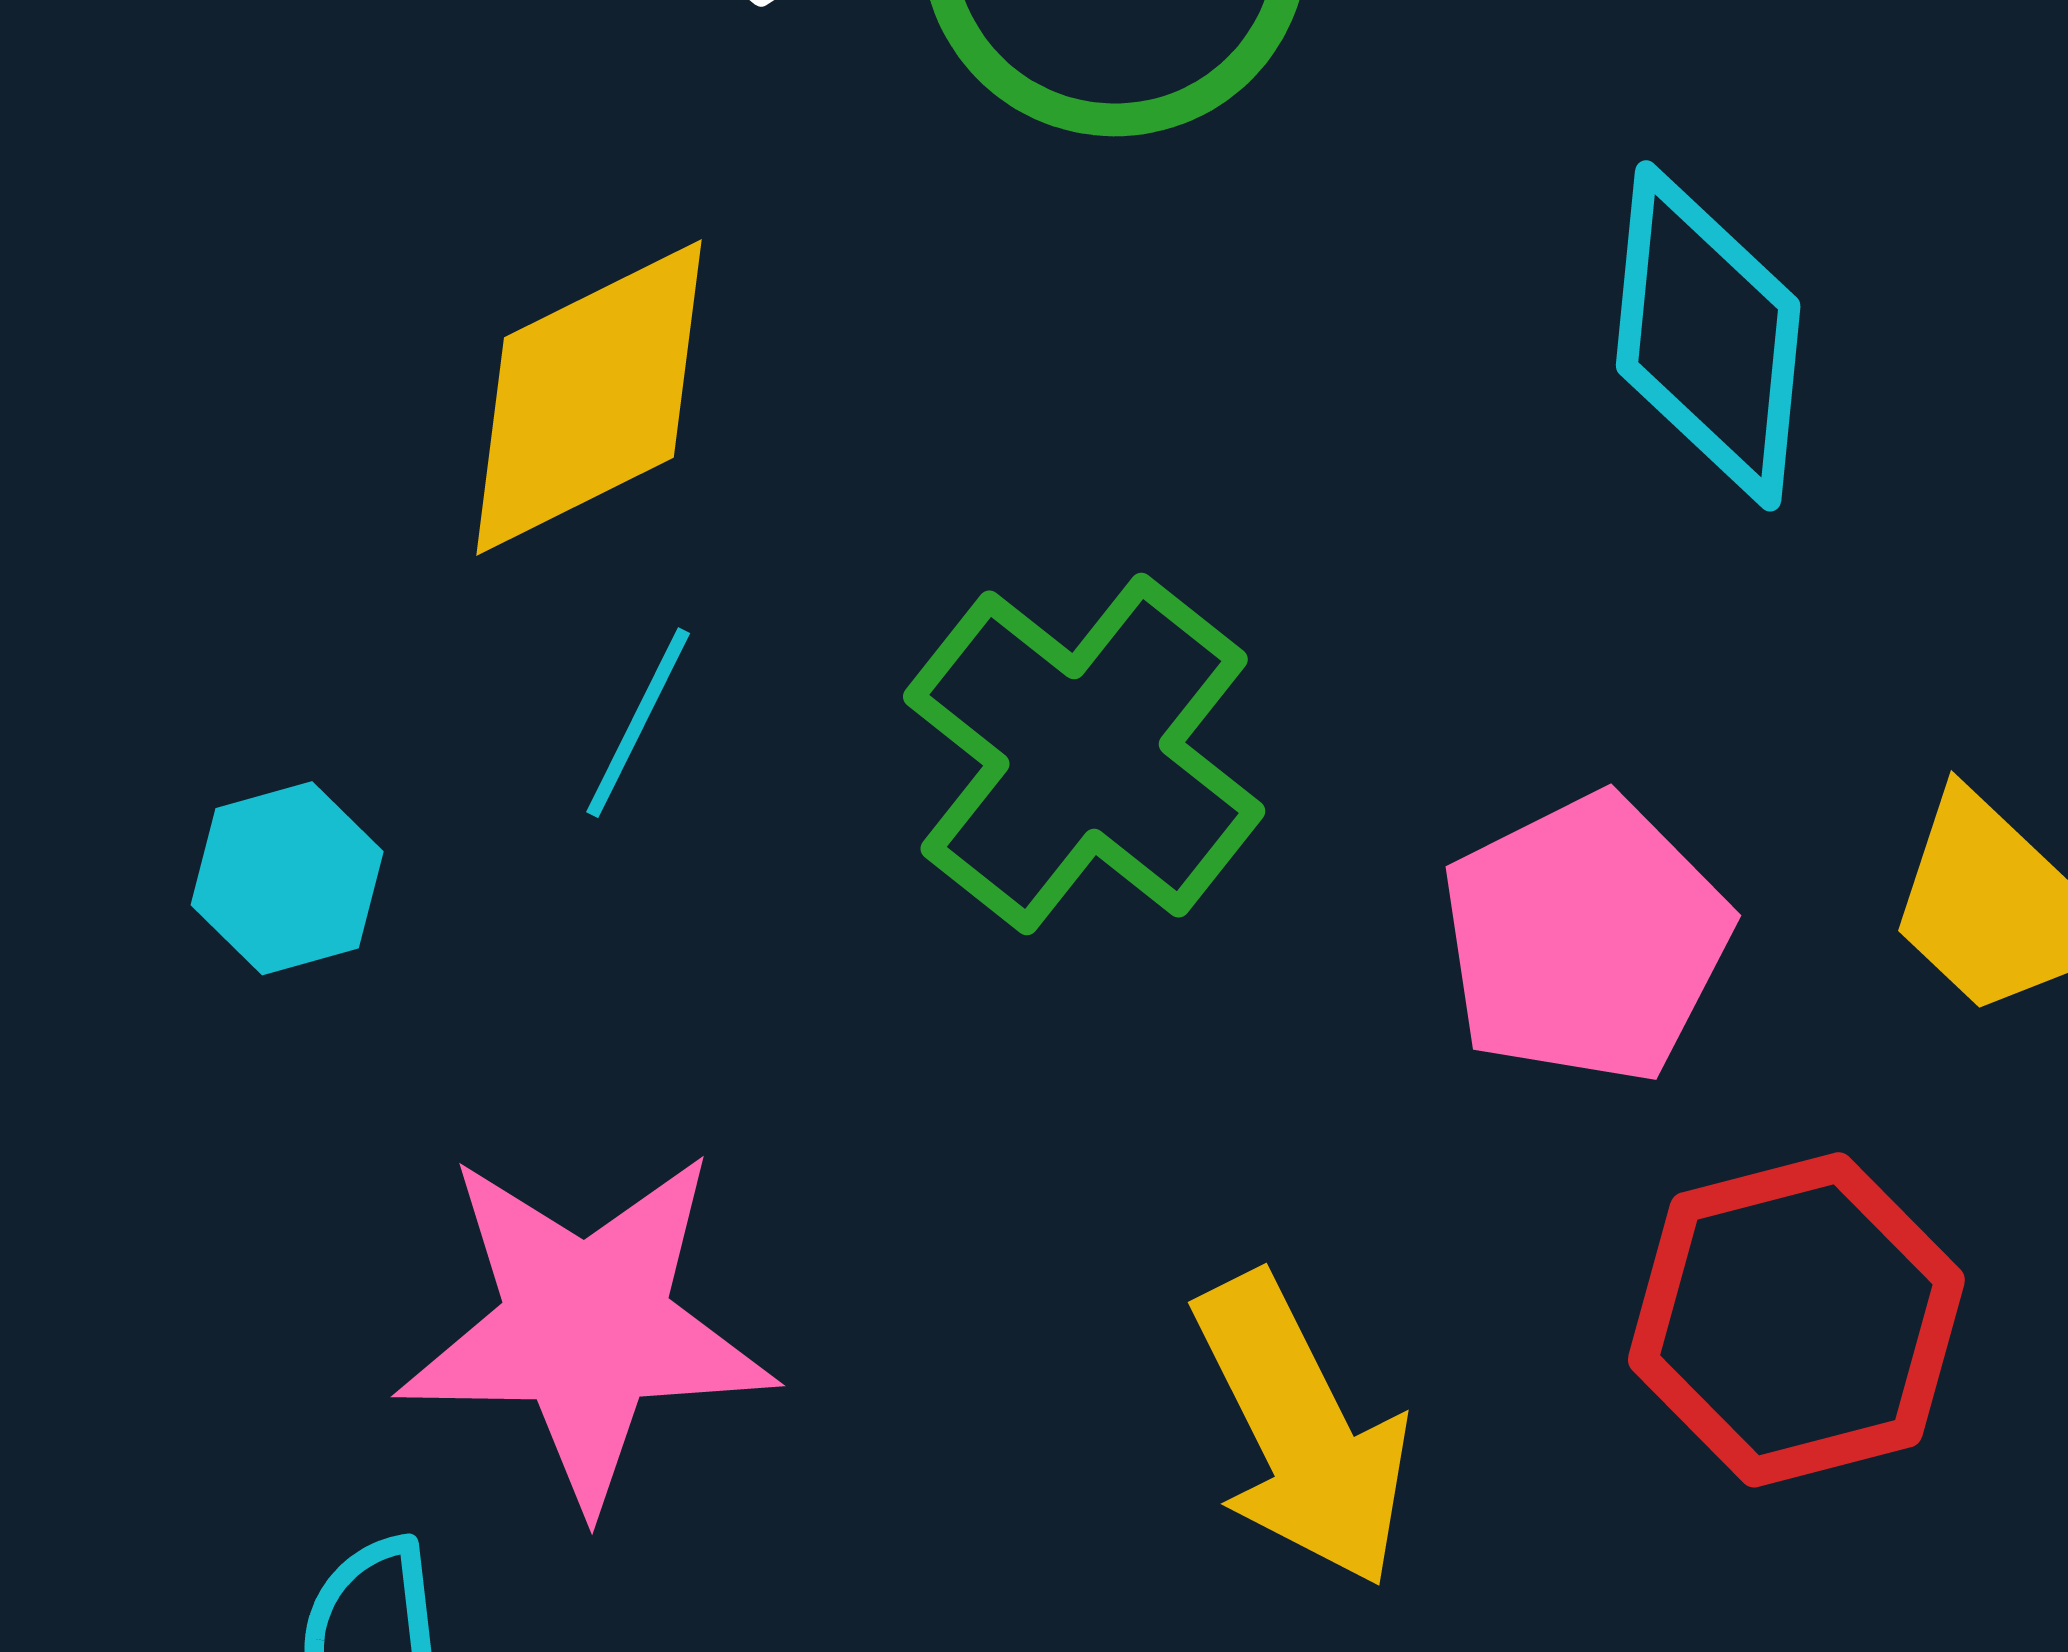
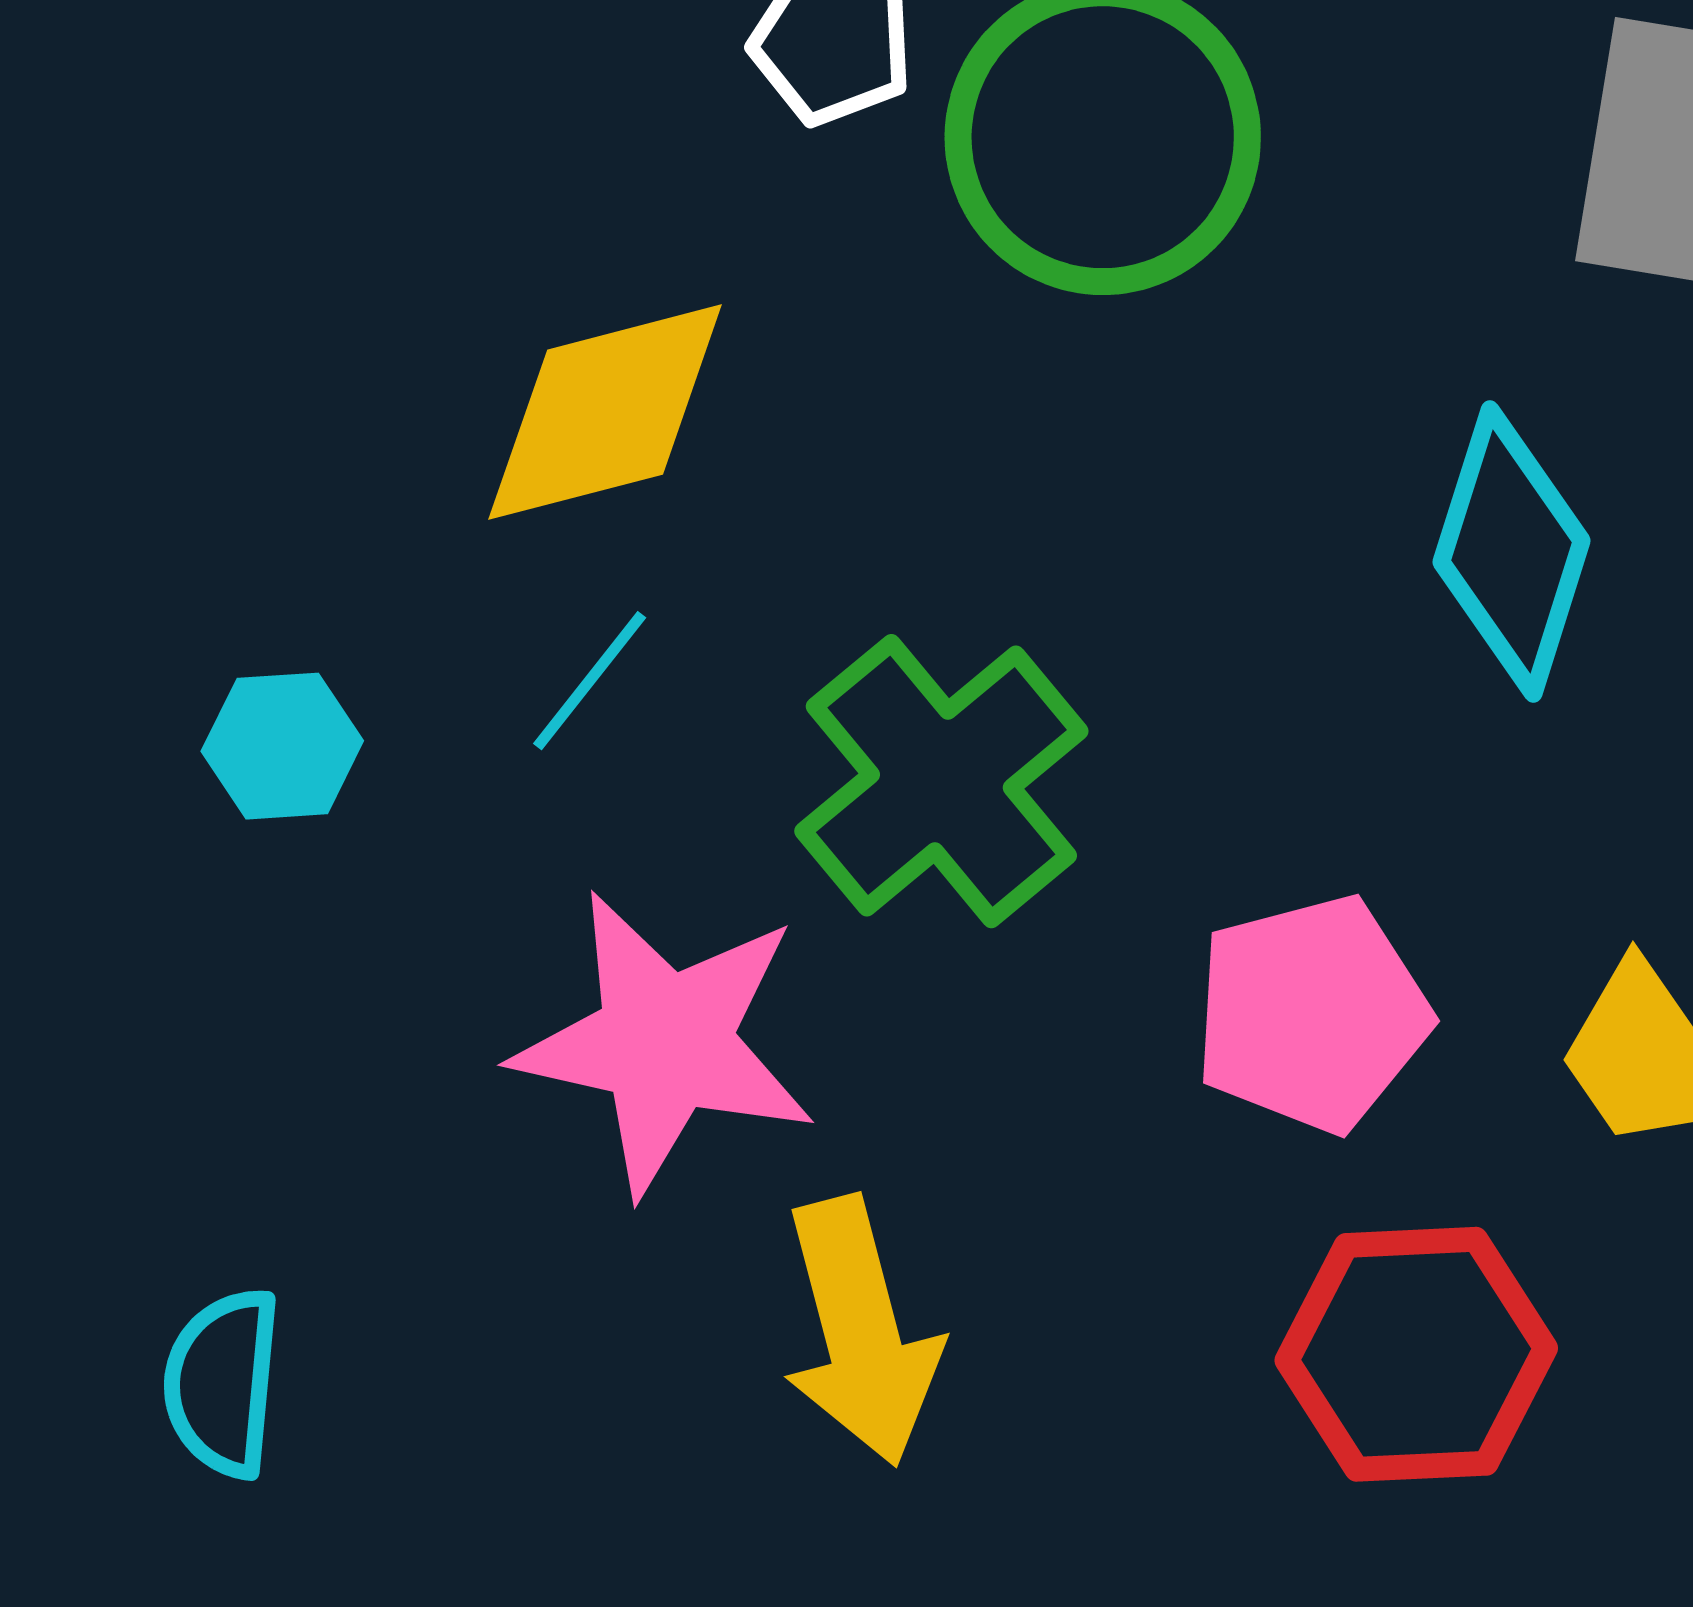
pink star: (586, 1327) -> (665, 1043), moved
yellow arrow: (1301, 1431) -> (861, 1331), moved

